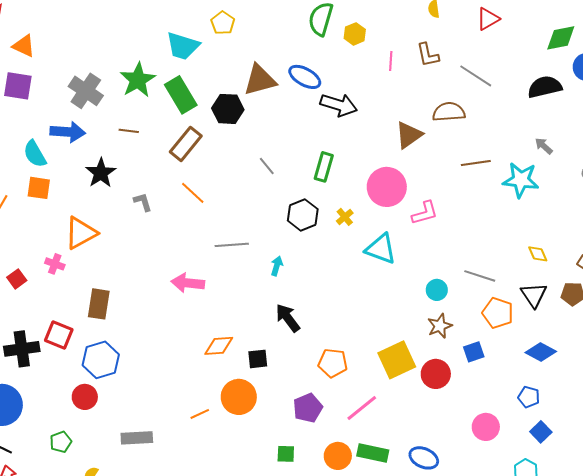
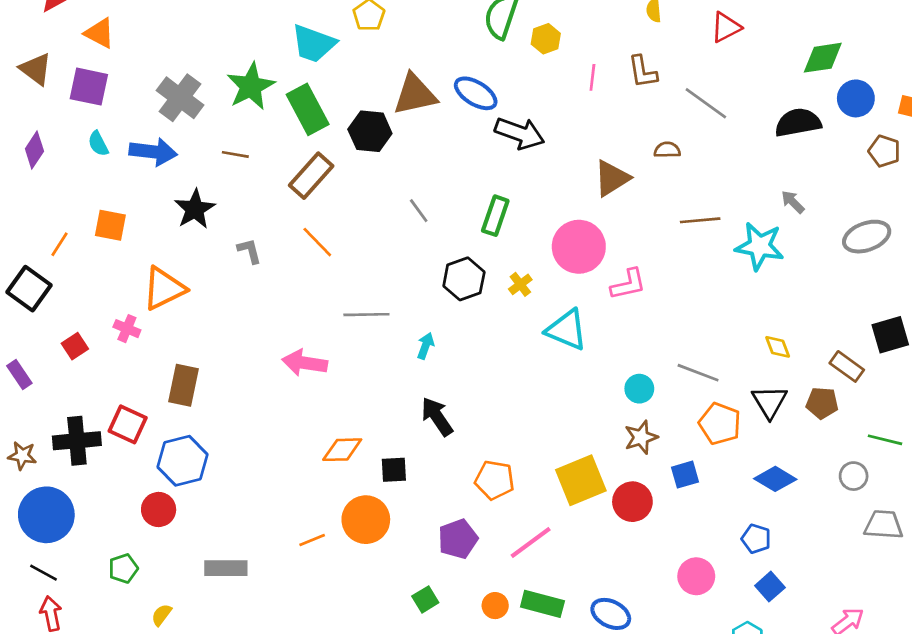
brown semicircle: (449, 112) -> (667, 150), size x0.6
cyan semicircle: (35, 154) -> (98, 144), moved, size x0.7
green square: (286, 454) -> (425, 599), turned -36
orange circle: (338, 456) -> (495, 606), size x0.7

